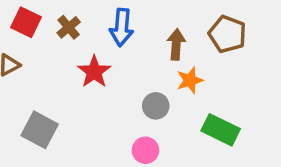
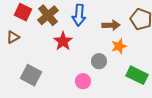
brown cross: (69, 27) -> (48, 15), size x1.5
brown arrow: (176, 44) -> (111, 25), turned 84
pink circle: (145, 150) -> (83, 81), moved

